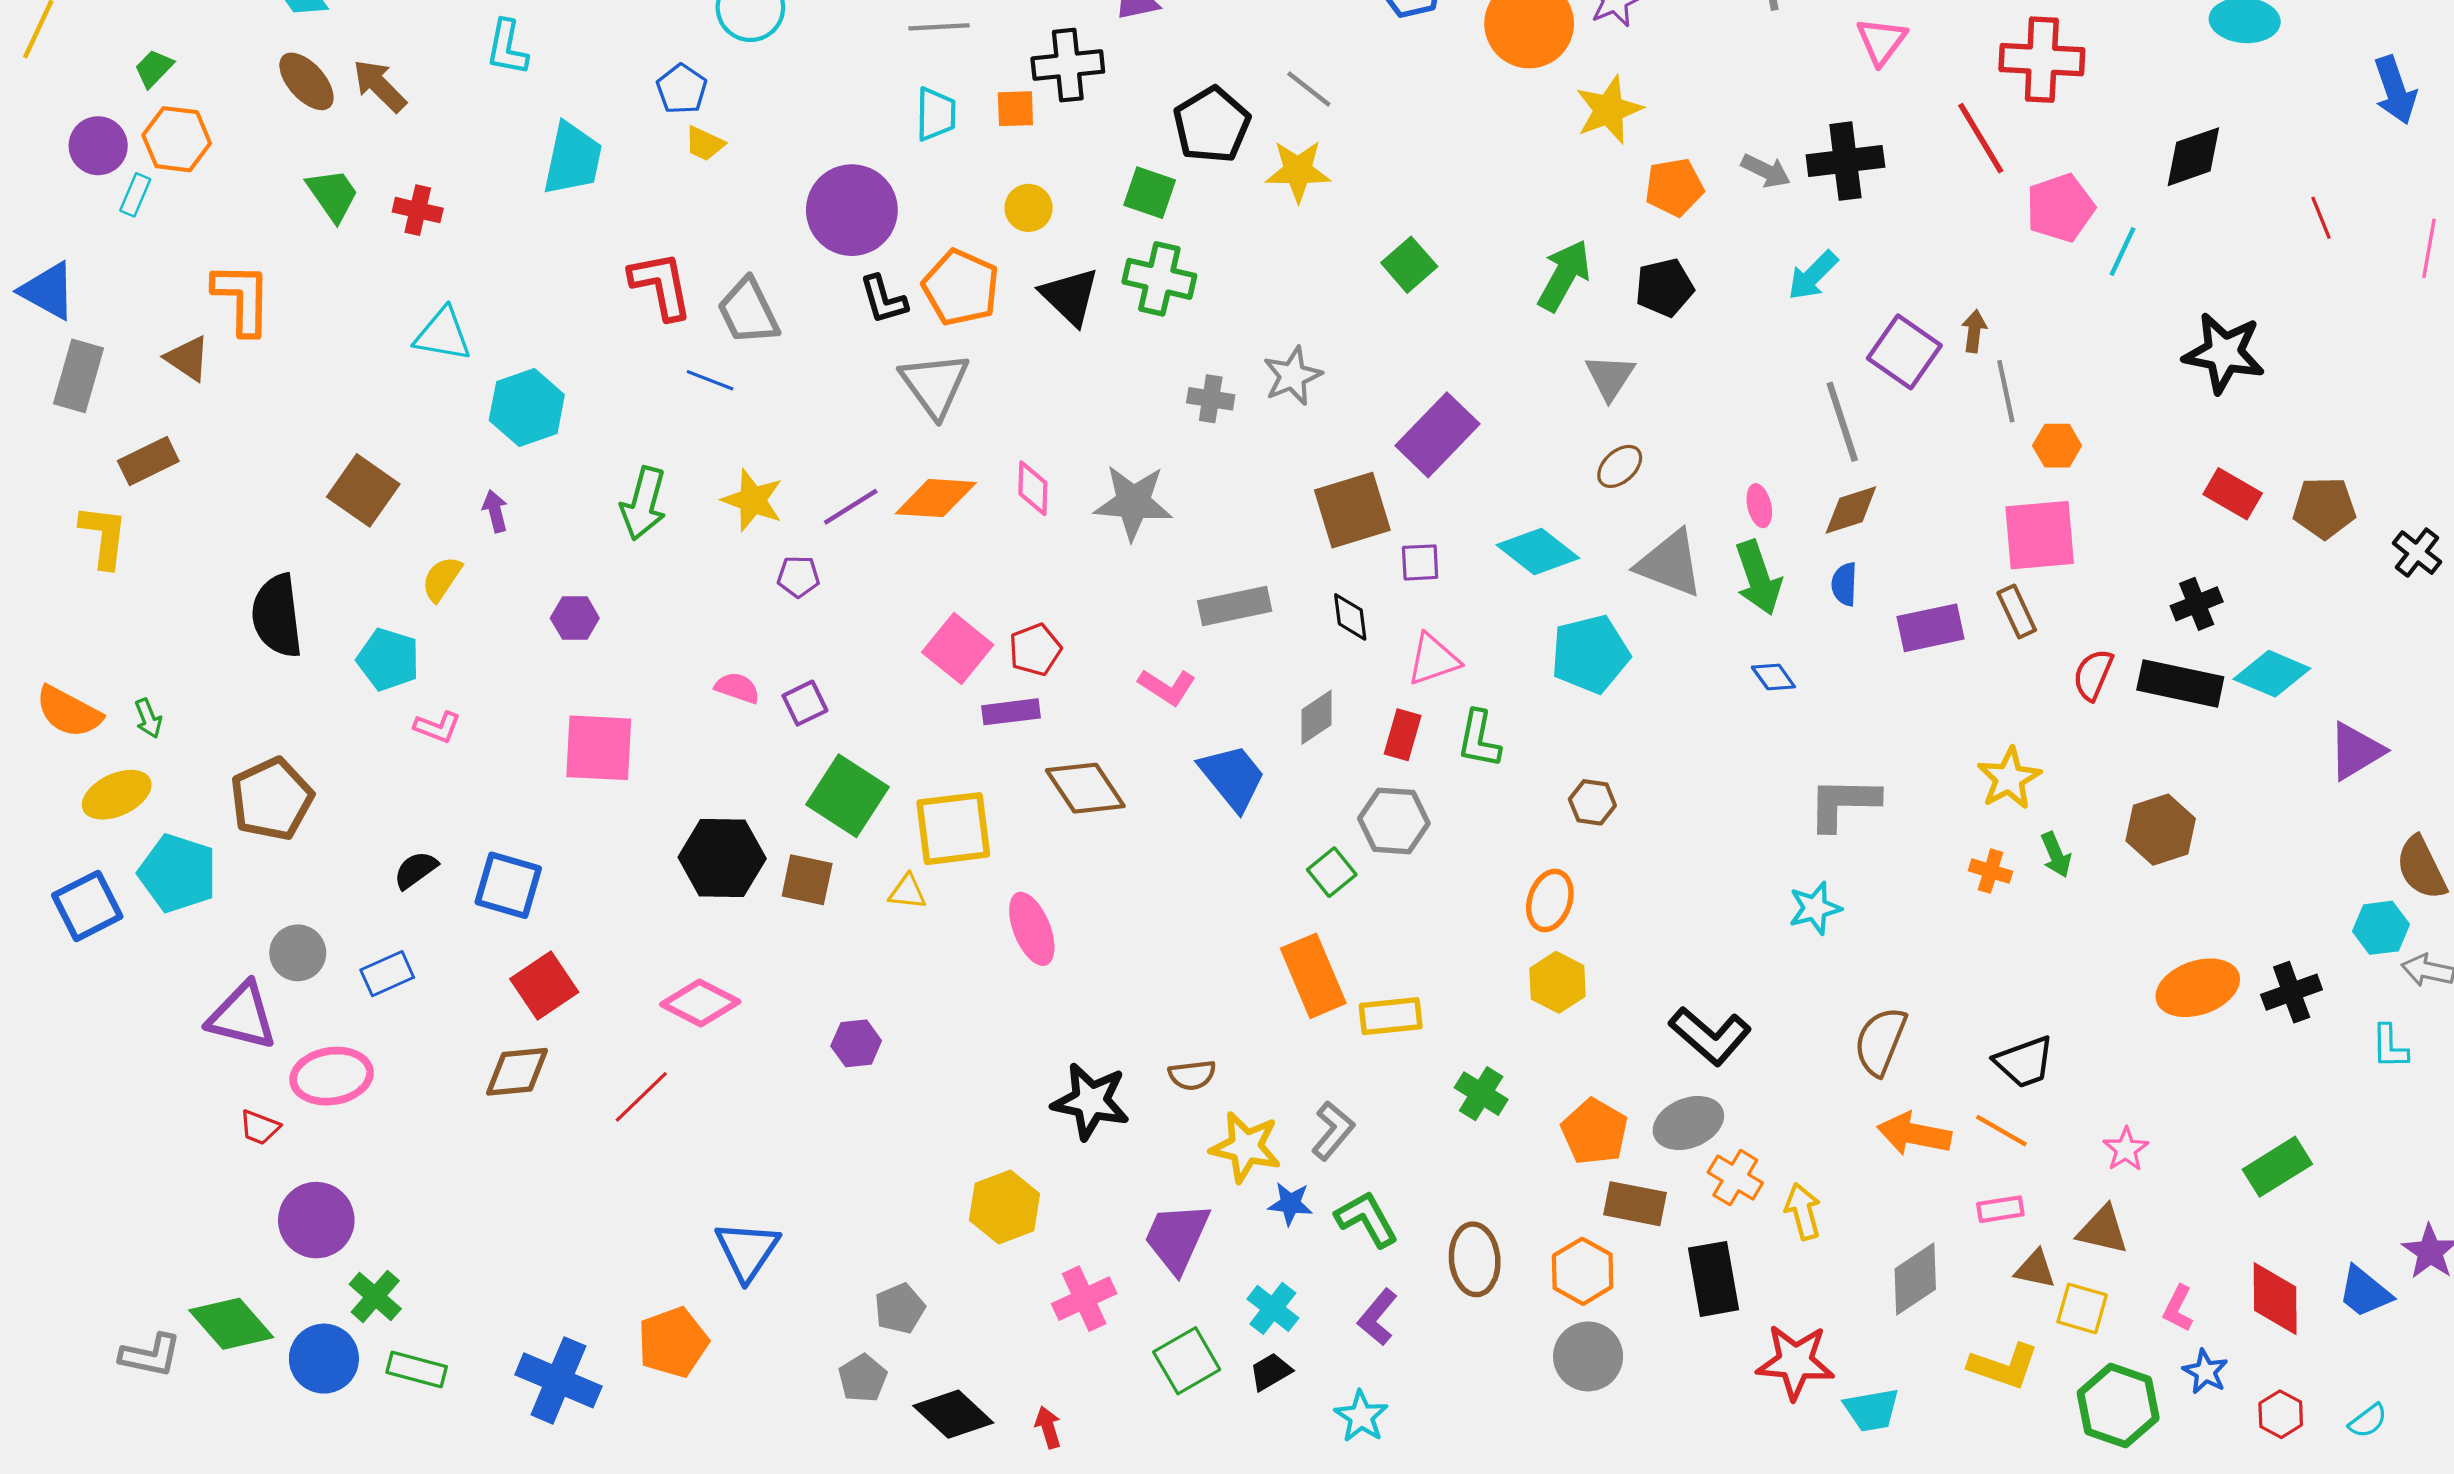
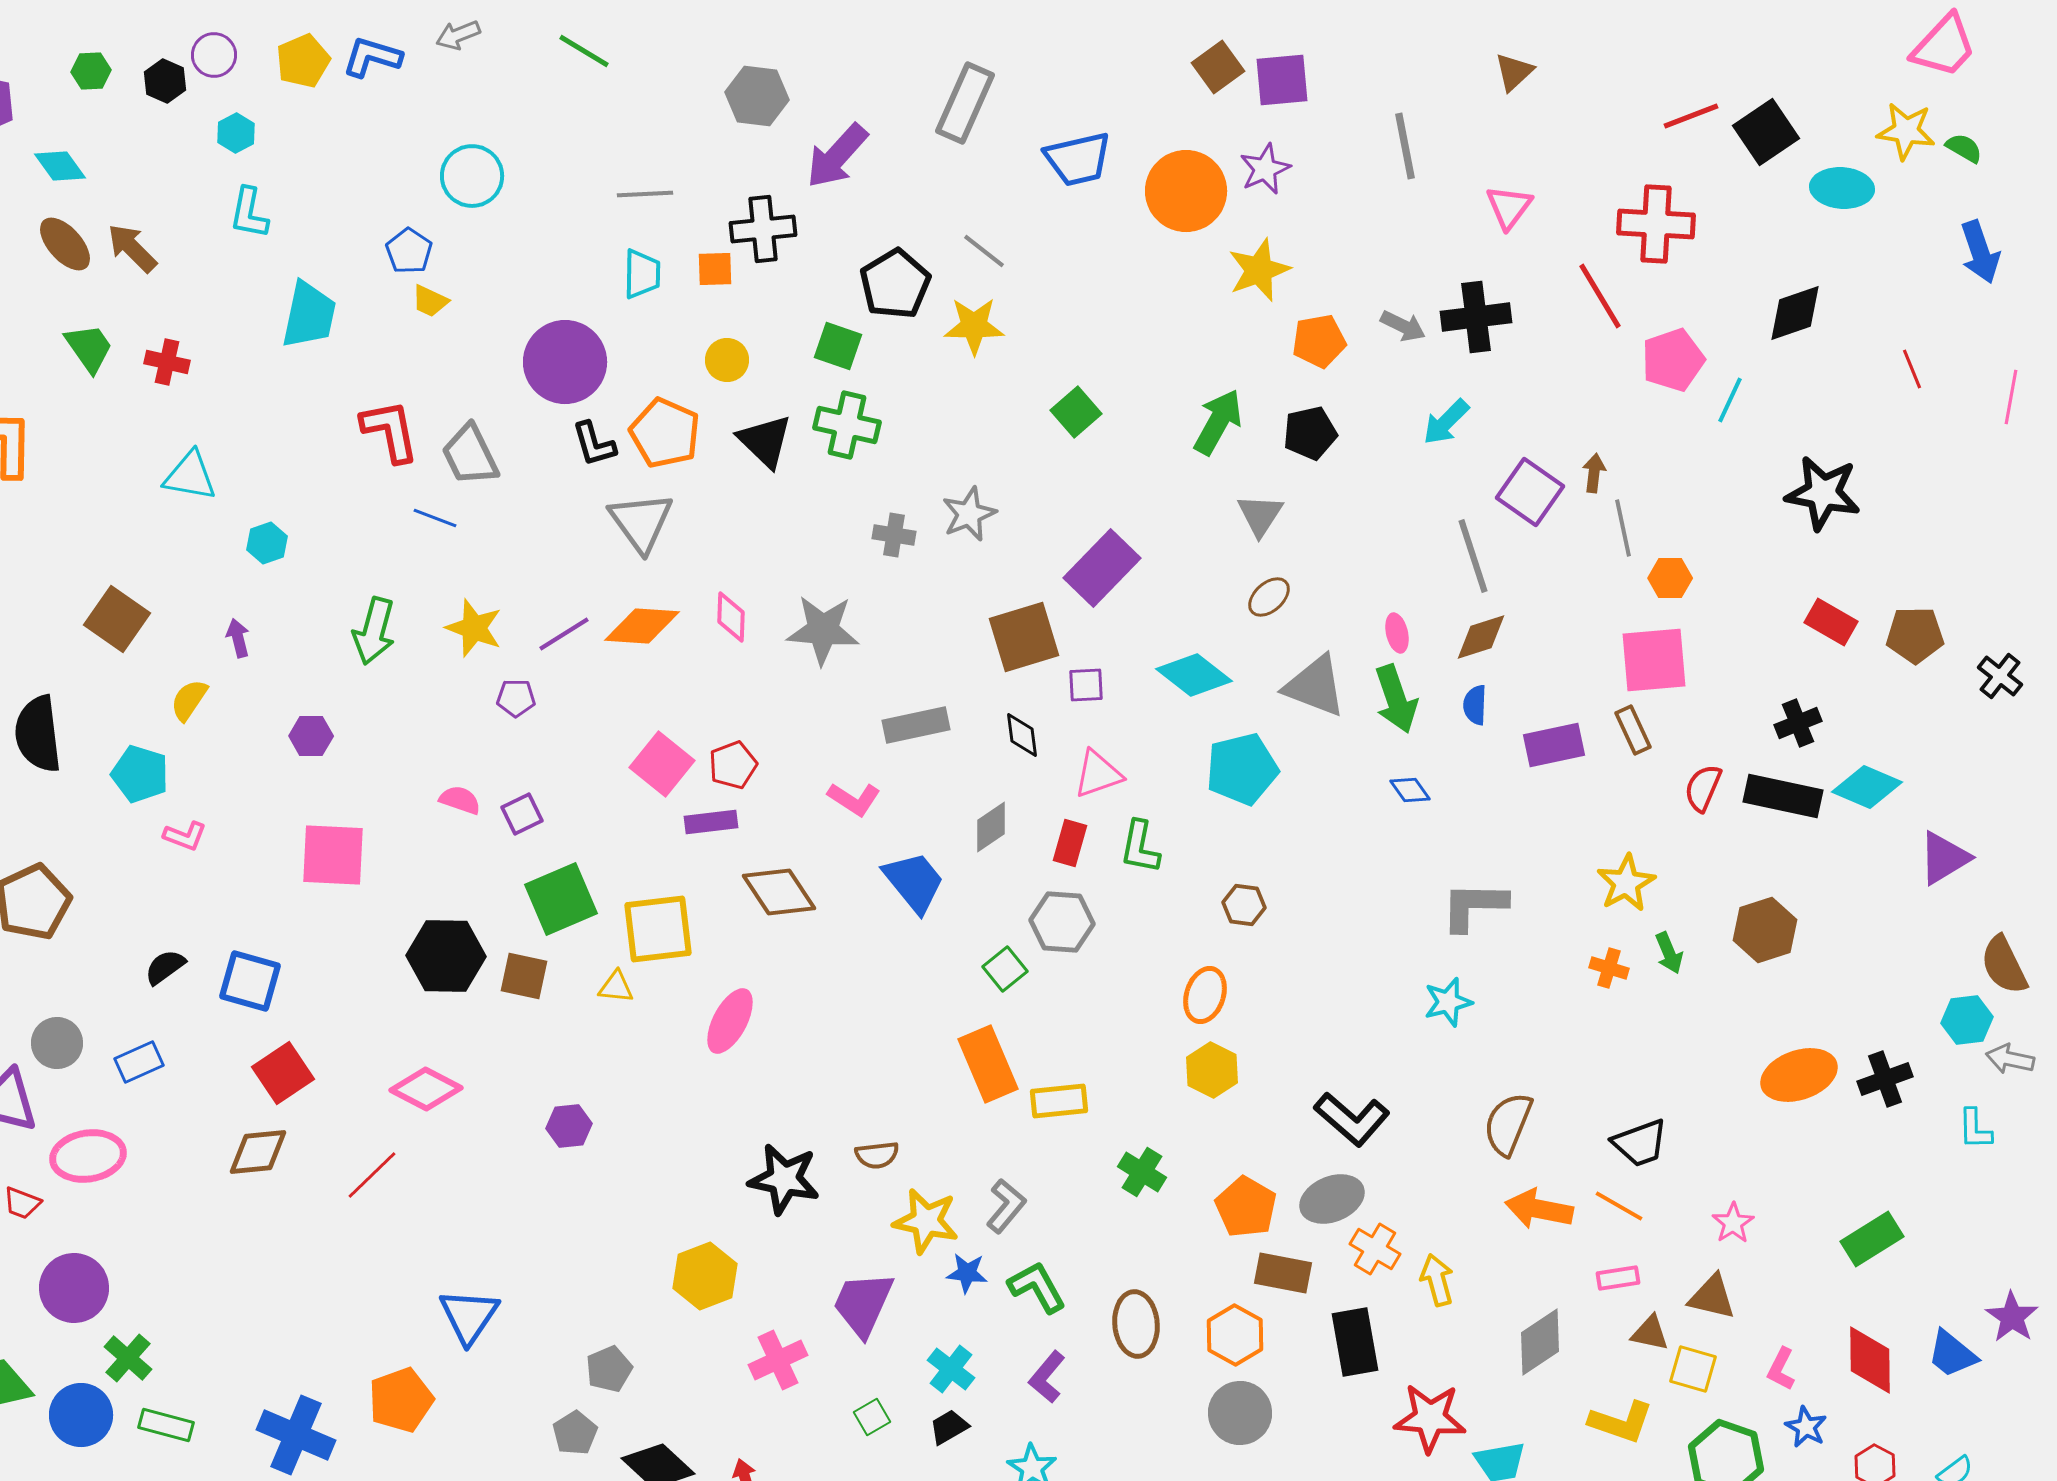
cyan hexagon: (527, 408) -> (267, 543), size x0.6
green square: (847, 796) -> (561, 899), turned 34
pink ellipse: (1032, 929) -> (730, 1021), turned 50
green square: (1187, 1361) -> (872, 1417), size x0.6

